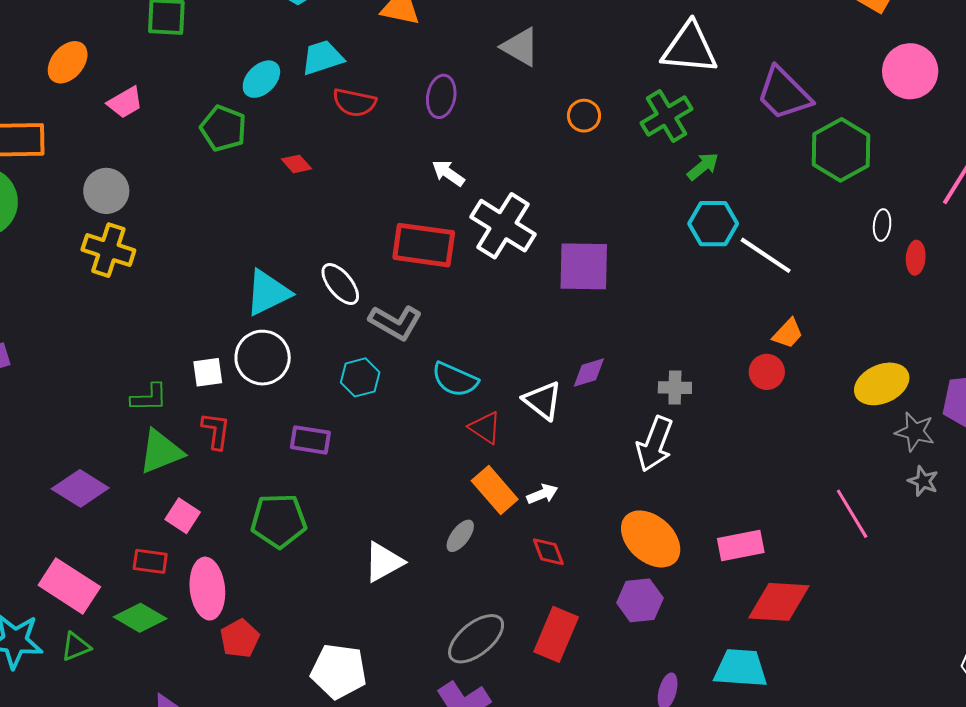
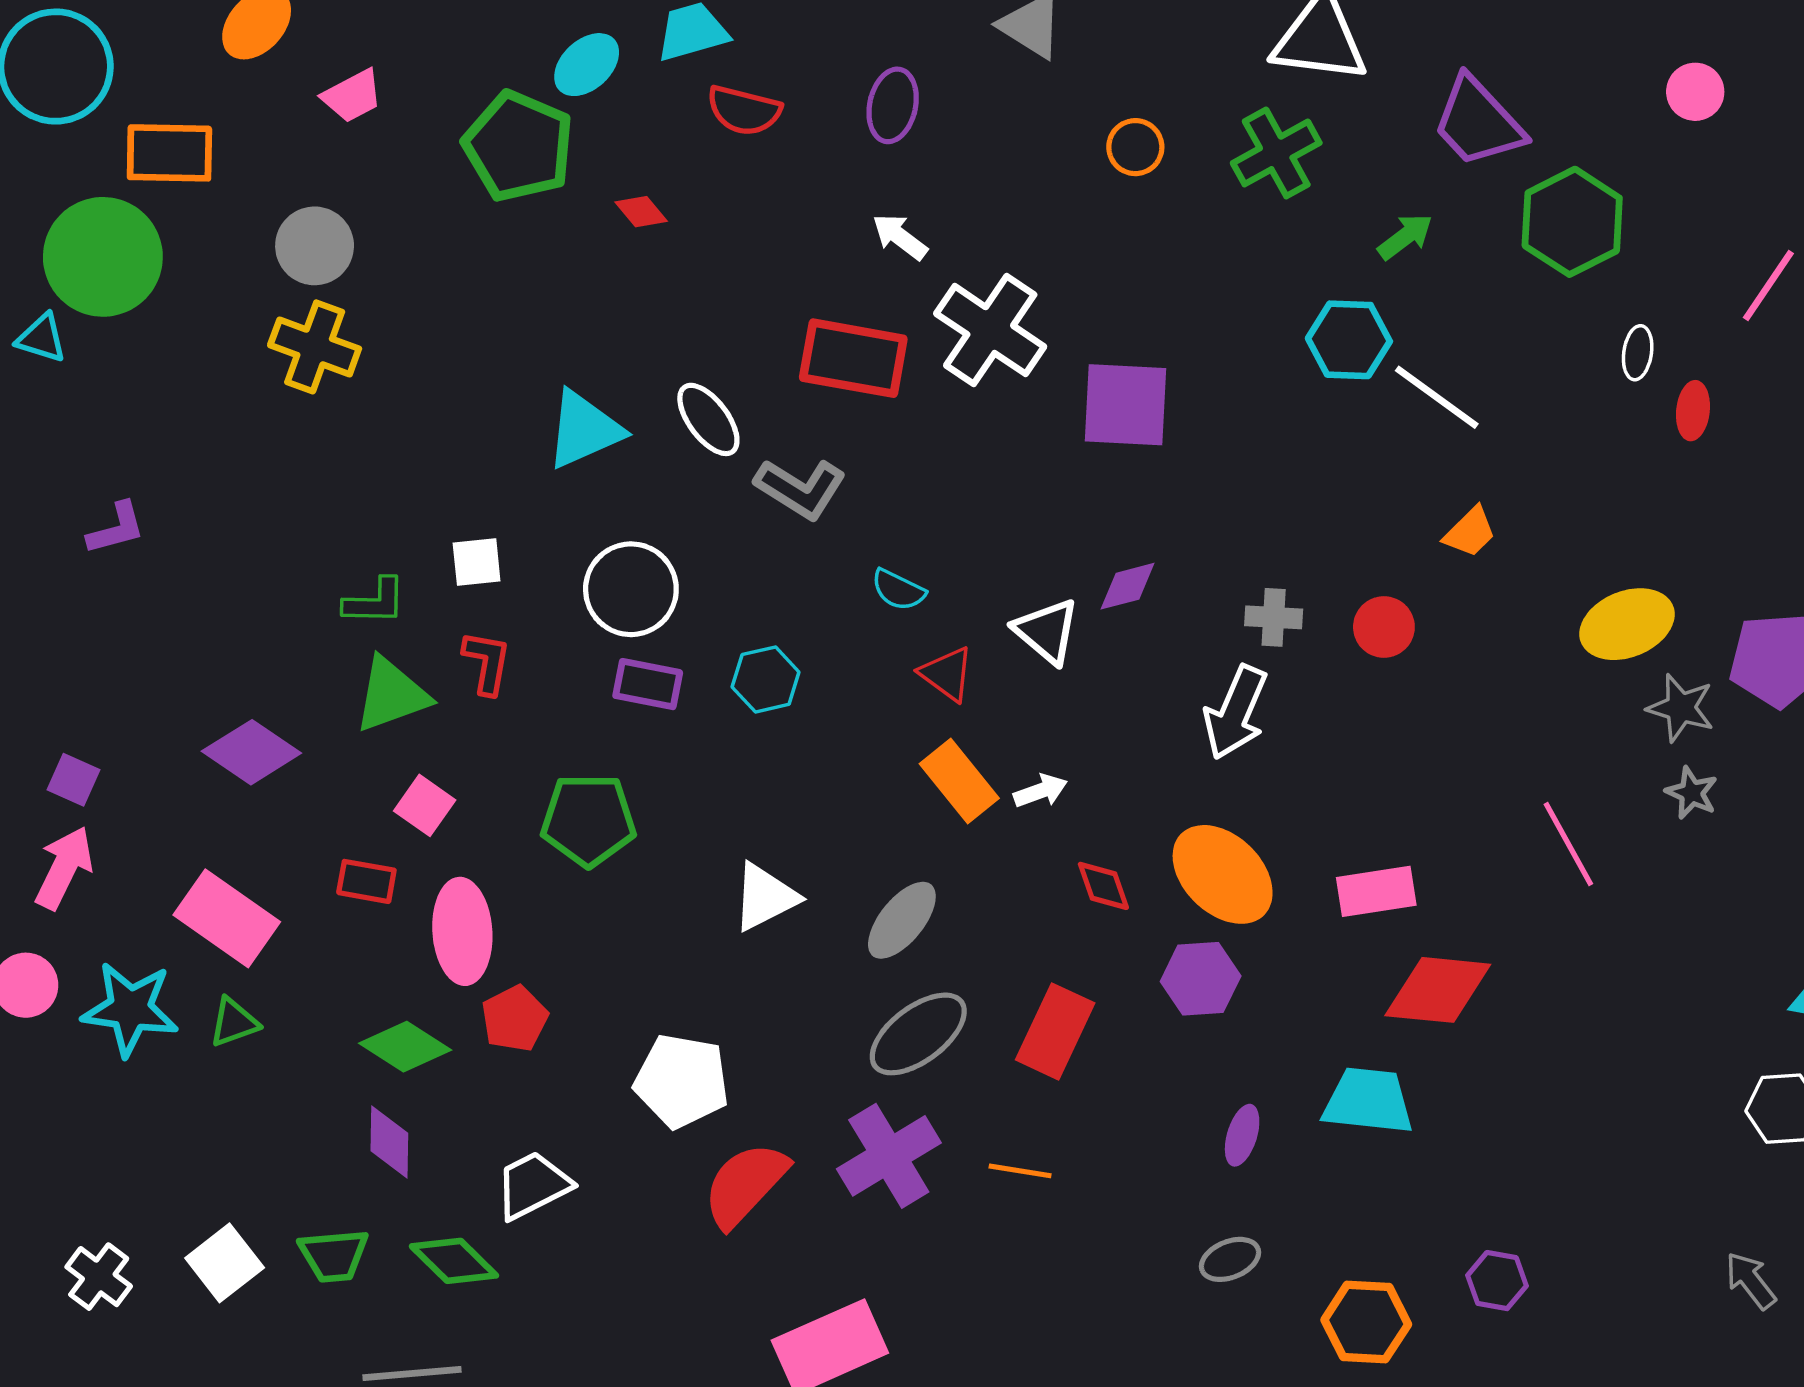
pink circle: (910, 71) -> (1695, 92), size x0.6
green pentagon: (223, 128) -> (518, 146), size x1.4
green arrow: (703, 166) -> (1405, 237), moved
white circle: (263, 358) -> (631, 589), moved
red circle: (767, 372) -> (1384, 627), moved
cyan hexagon: (360, 377) -> (766, 679), moved
cyan semicircle: (455, 380) -> (898, 590), size x0.7
gray ellipse: (460, 536) -> (902, 920), moved, size x1.4
red diamond: (548, 552) -> (1103, 886), moved
green diamond: (140, 618) -> (405, 1047), moved

